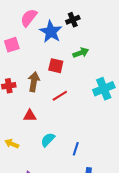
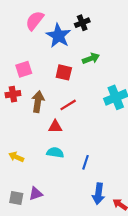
pink square: (12, 45) -> (24, 69), moved
brown arrow: (34, 82) -> (38, 102), moved
red triangle: (30, 116) -> (55, 127), moved
cyan semicircle: (48, 140) -> (55, 153), turned 56

